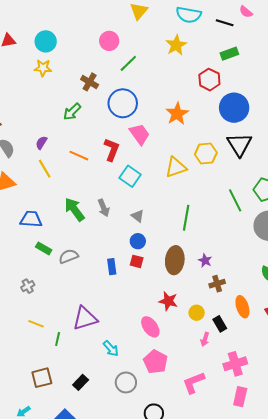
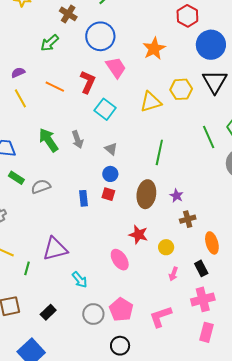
purple semicircle: (41, 143) -> (18, 73), turned 32
black rectangle: (220, 324) -> (201, 268), moved
pink pentagon: (155, 362) -> (121, 310), moved

